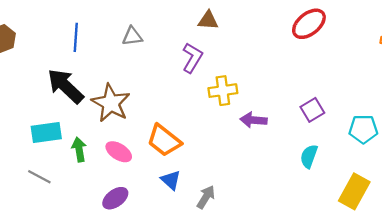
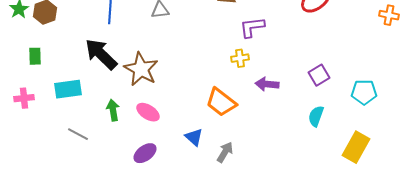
purple L-shape: (192, 58) -> (252, 27), moved, turned -128
yellow cross: (223, 91) -> (240, 58), size x0.7
cyan rectangle: (46, 132) -> (68, 89), moved
orange trapezoid: (164, 140) -> (221, 102), moved

